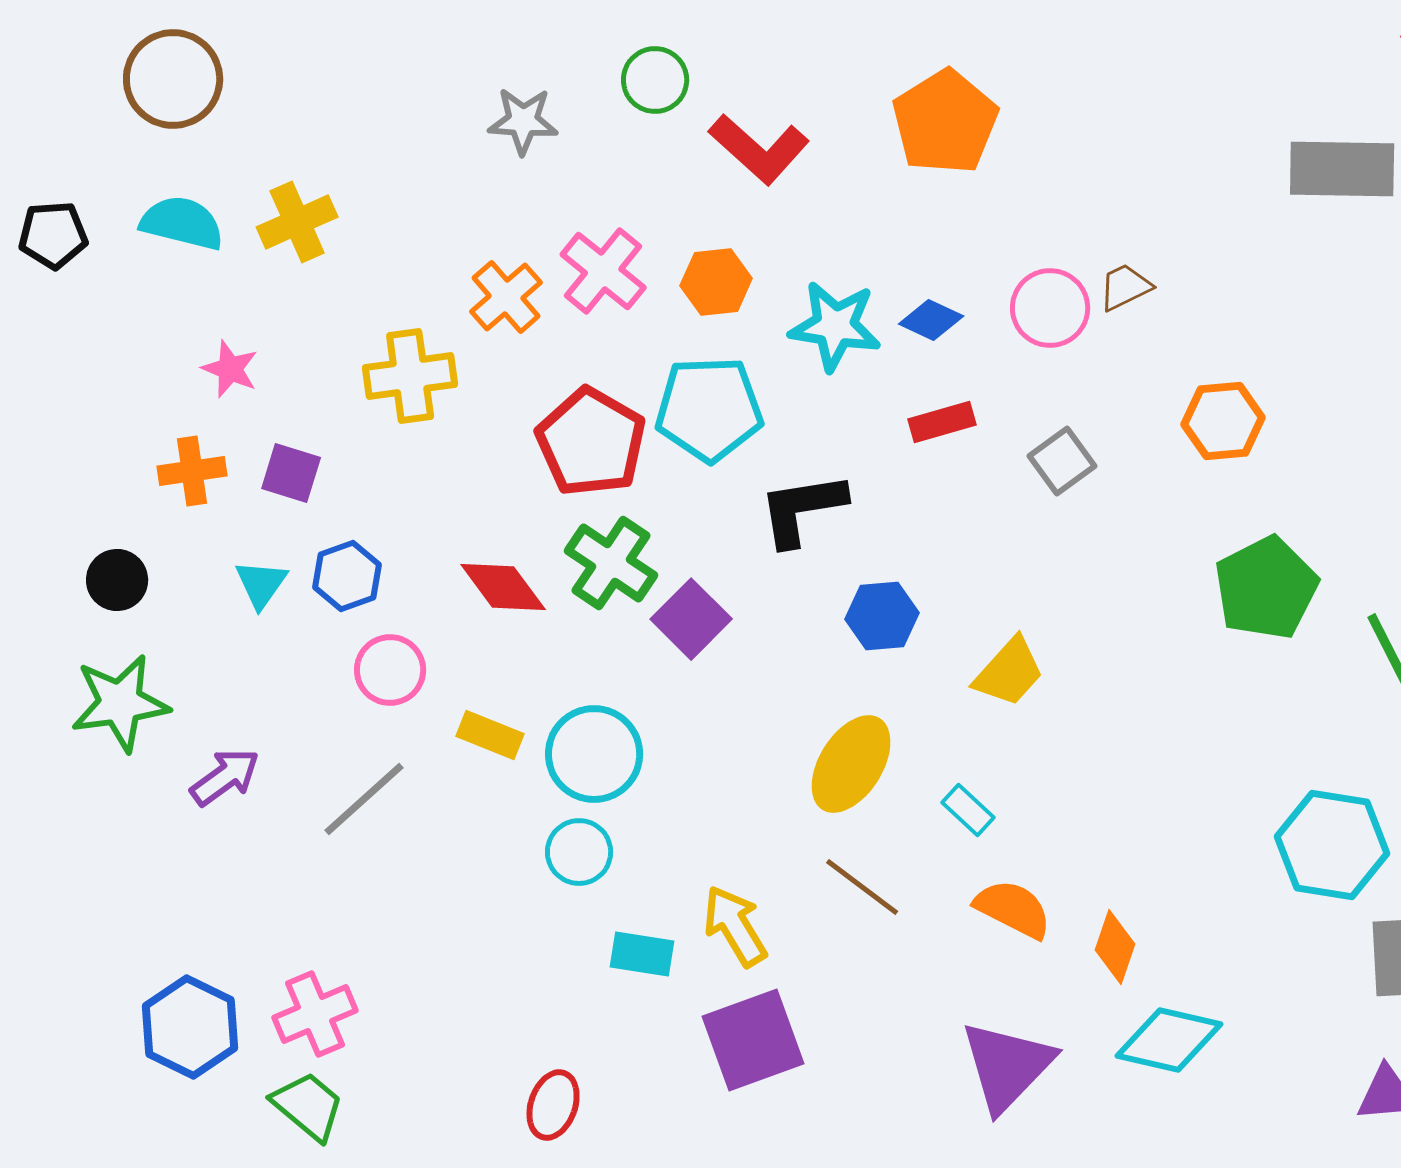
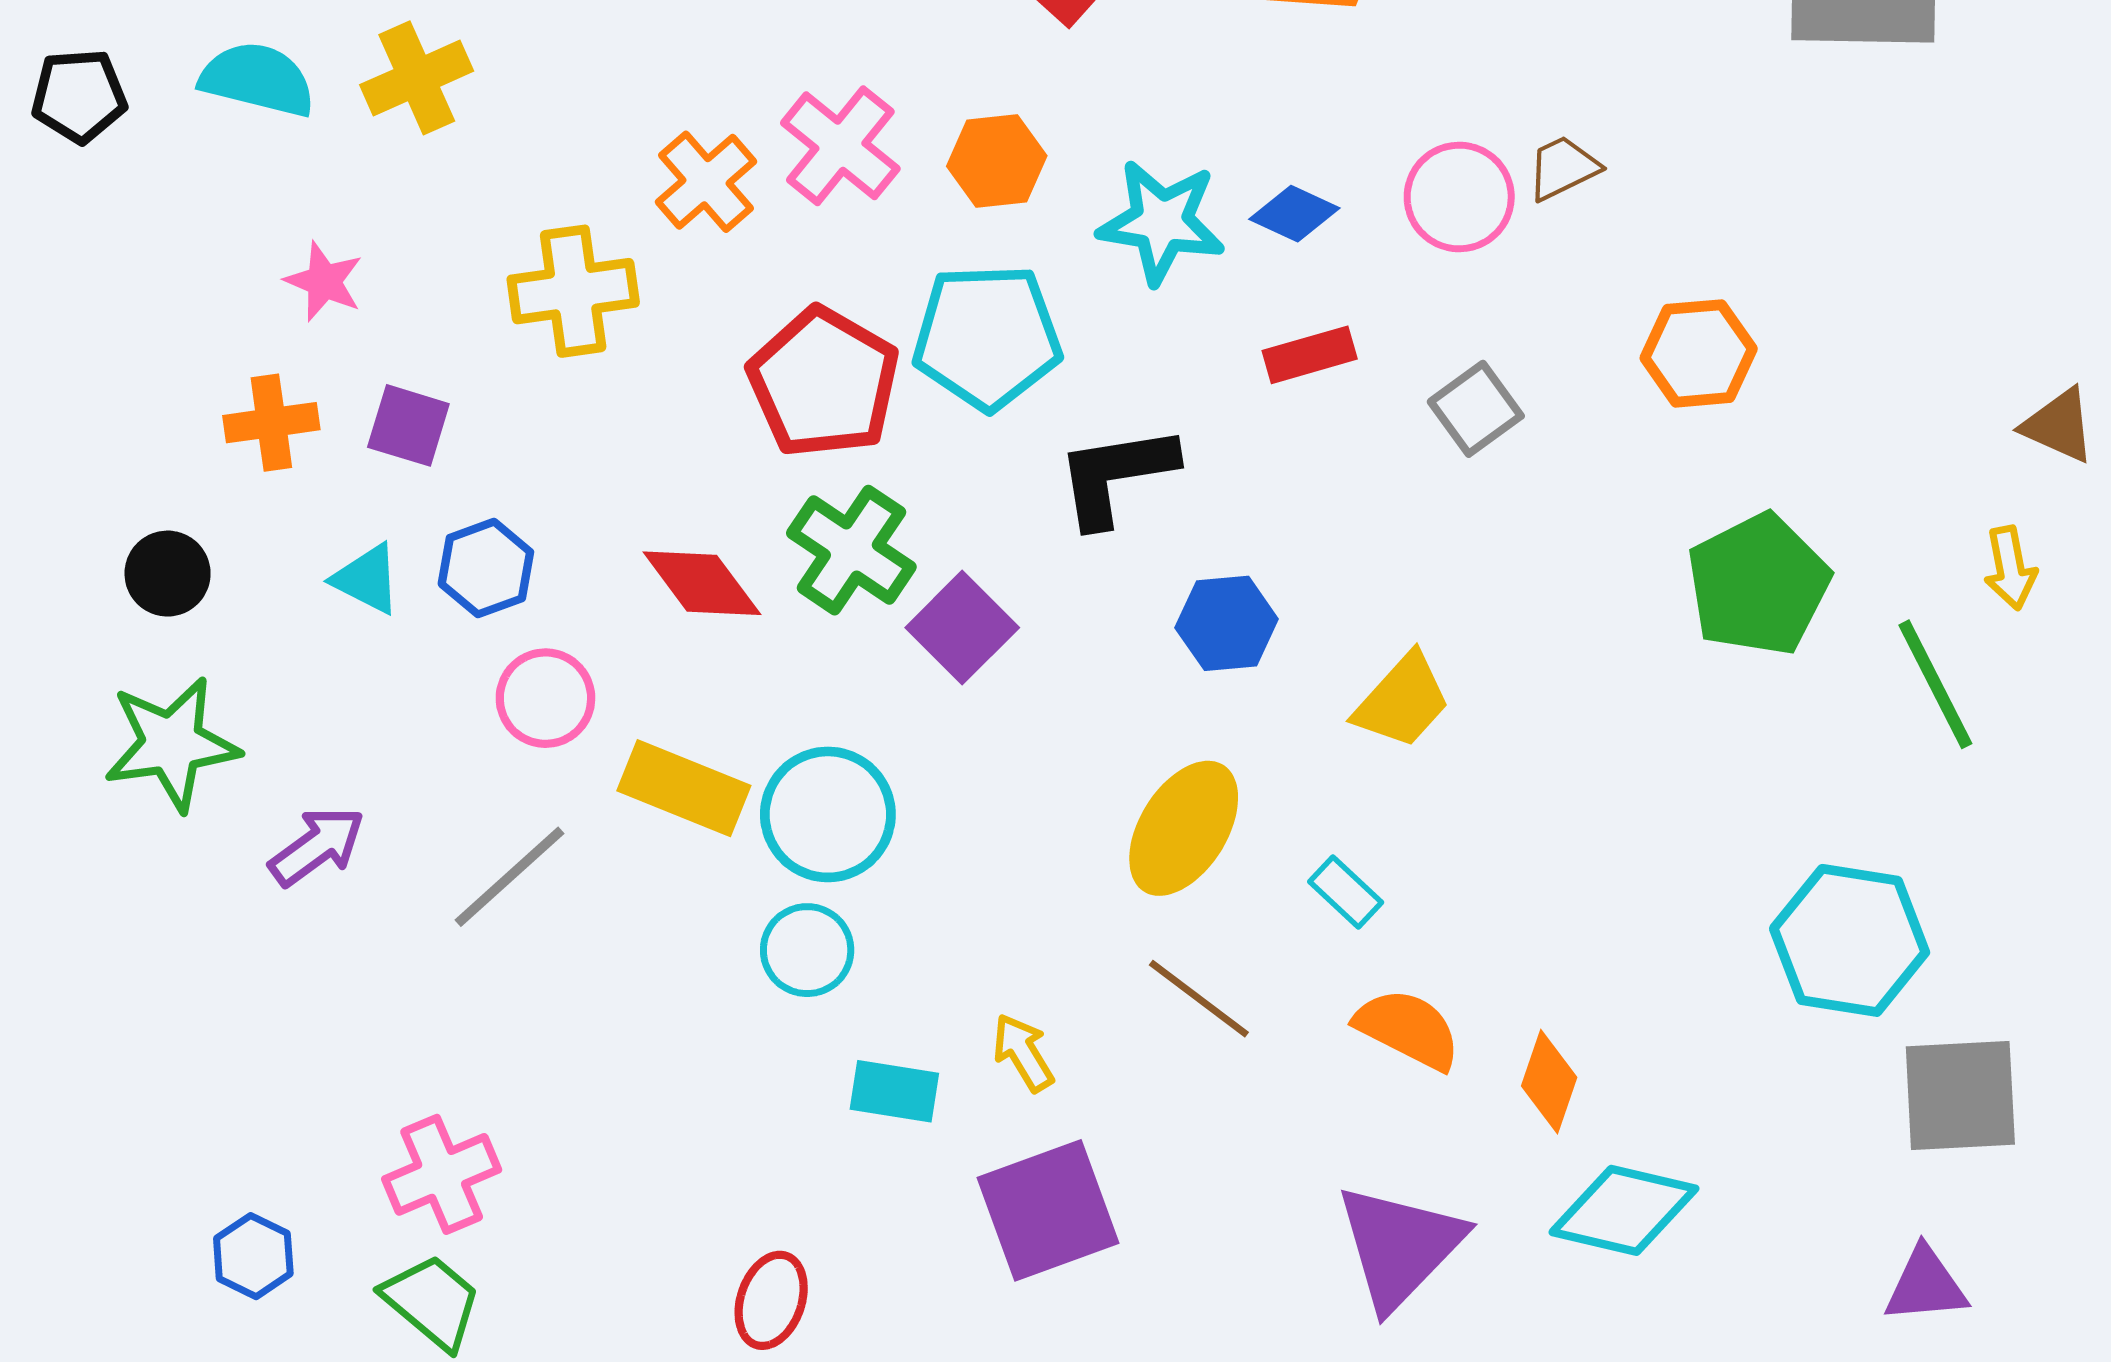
cyan triangle: (261, 584) -> (367, 579), turned -38
yellow rectangle: (490, 735) -> (684, 788), size x1.4
yellow arrow: (735, 926) -> (1023, 1053), size x0.7
blue hexagon: (190, 1027) -> (253, 1256), moved, size x0.6

